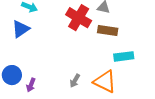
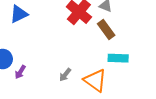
brown rectangle: (108, 31) -> (106, 29), turned 36

